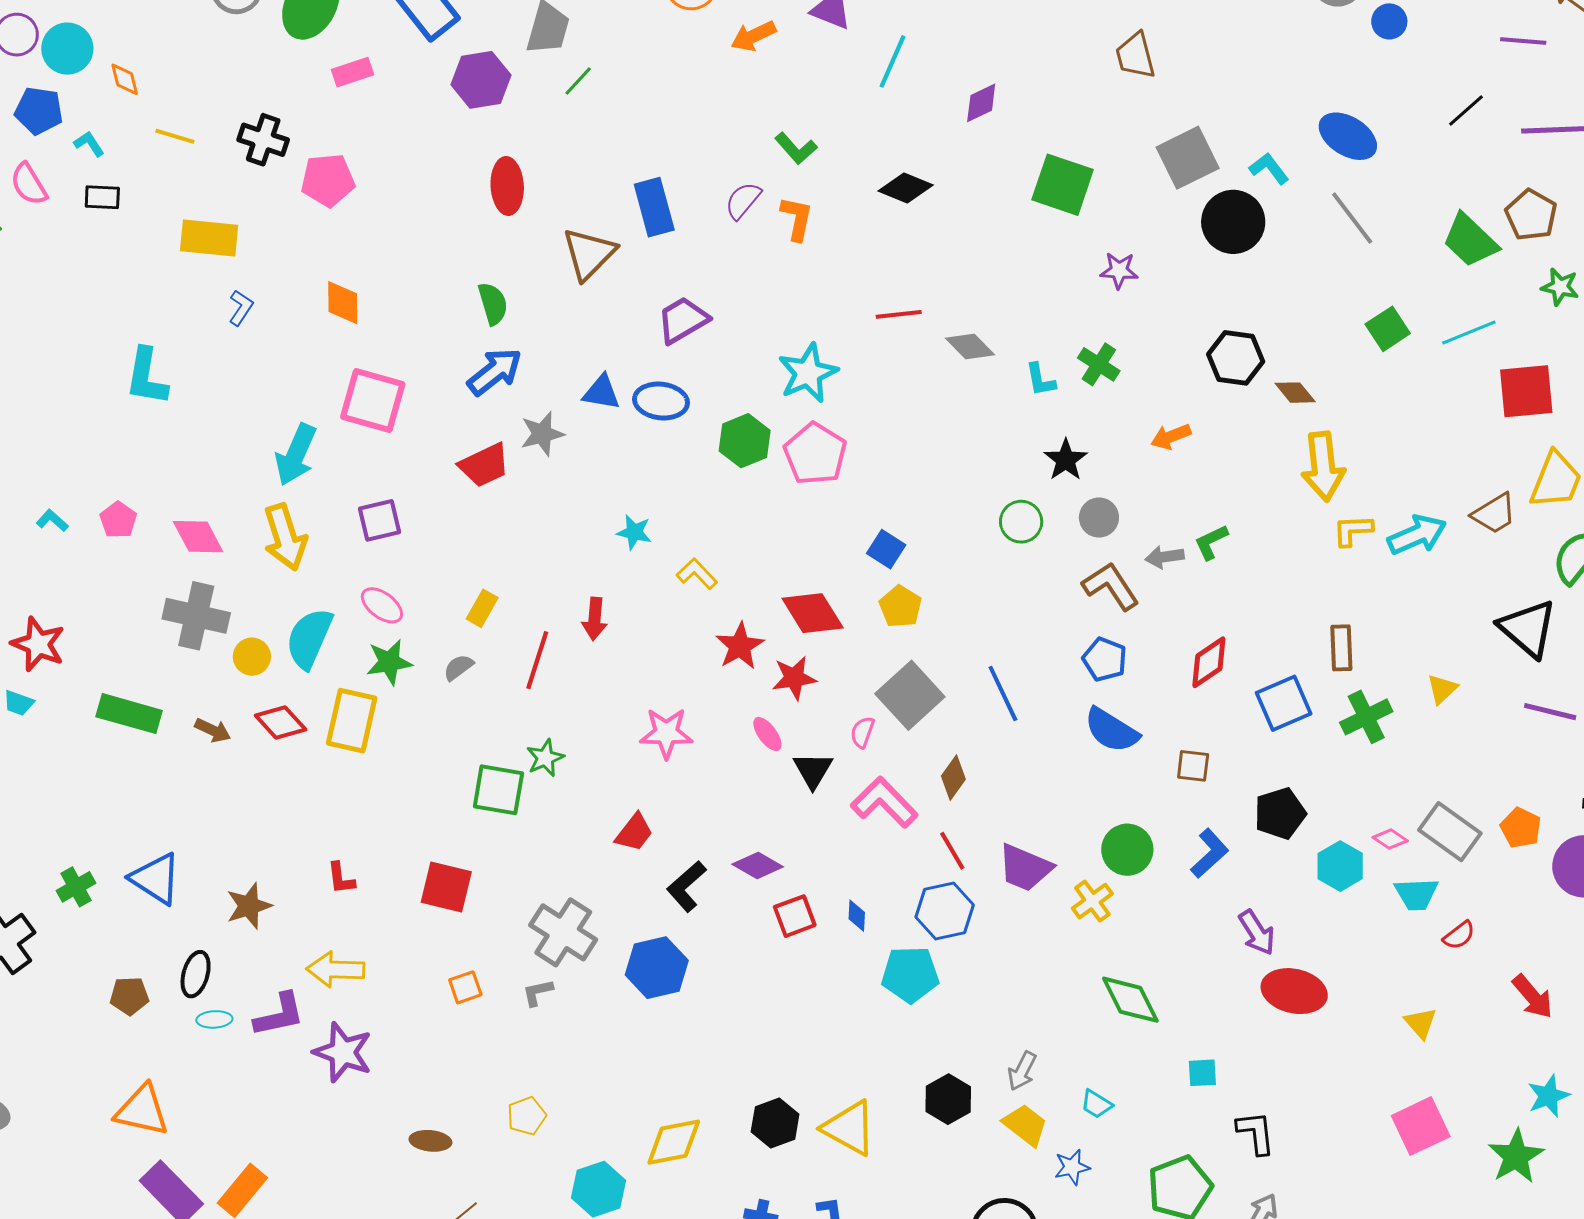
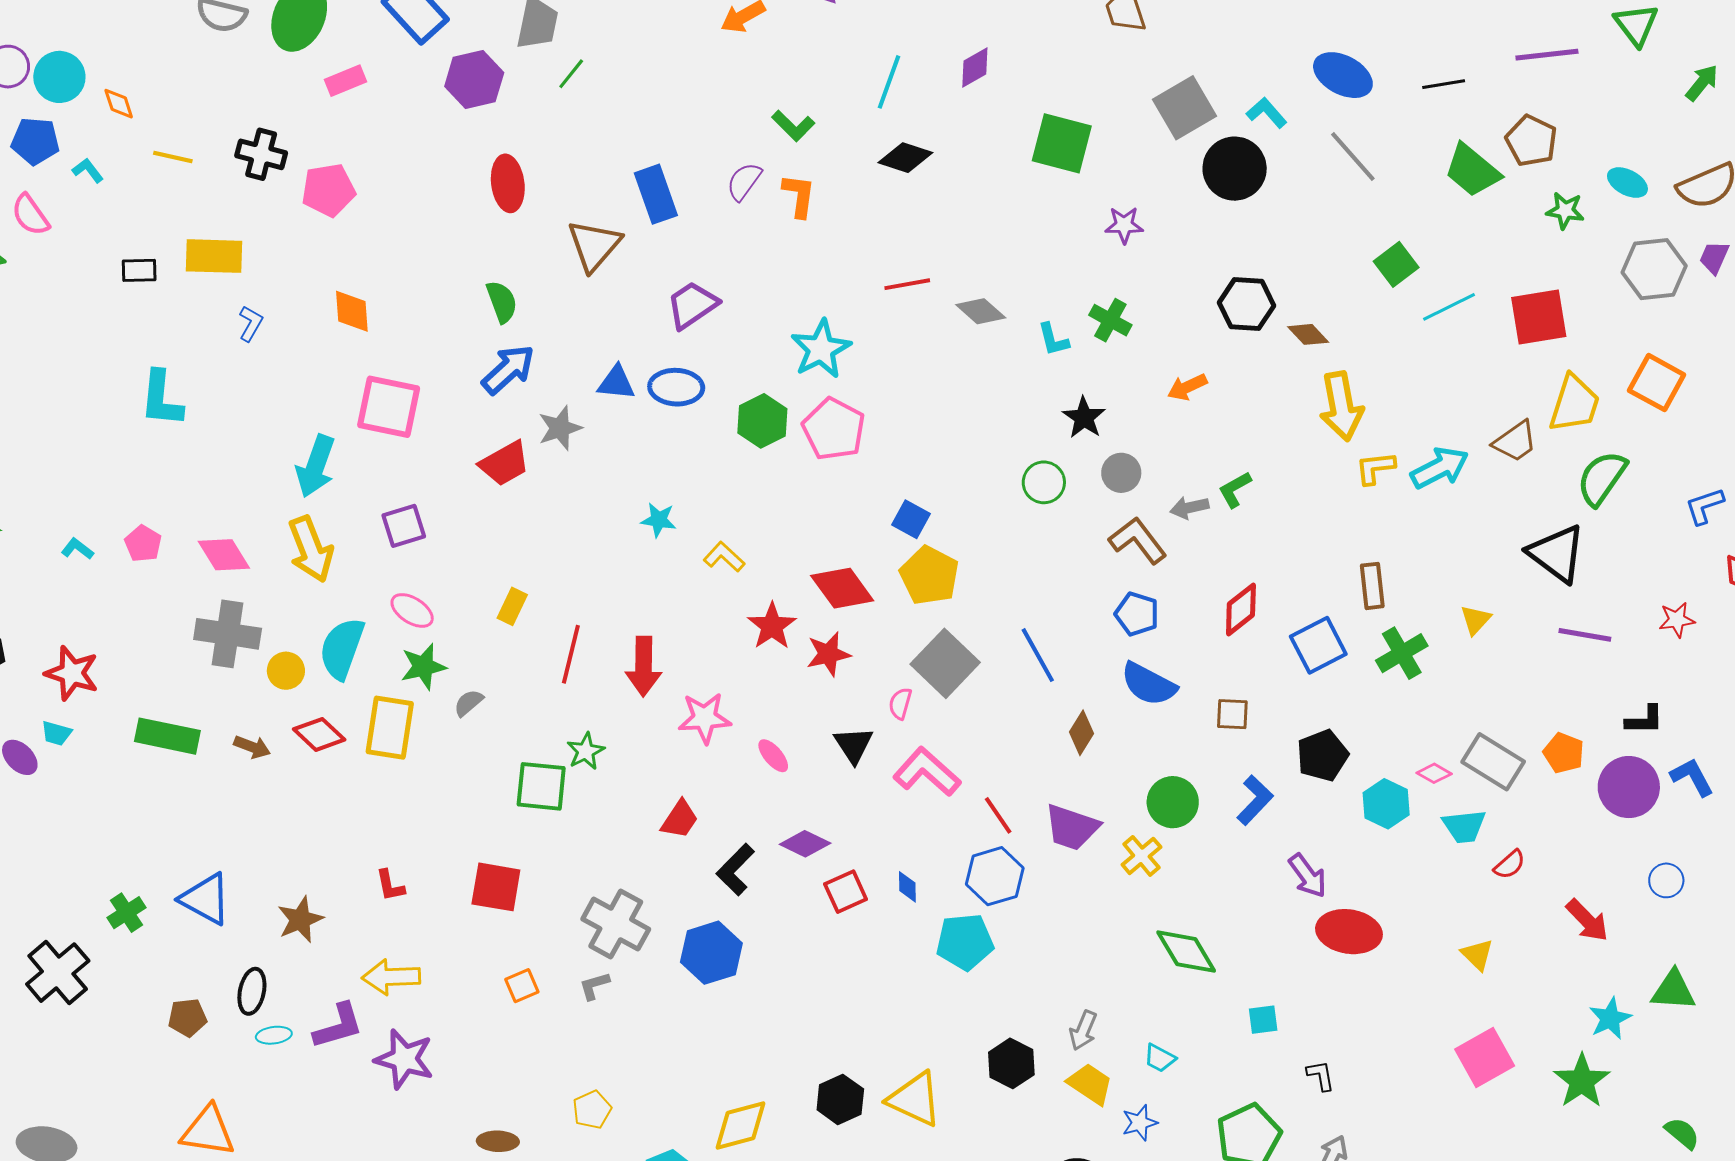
cyan line: (893, 61) -> (889, 82), moved
black line: (1466, 110) -> (1444, 84), moved, turned 36
black rectangle: (102, 197) -> (139, 270), moved
cyan line: (1469, 333) -> (1449, 307), moved
yellow pentagon: (900, 607) -> (929, 575), size x1.4
red arrow: (595, 619) -> (644, 666), moved, size x1.4
gray semicircle: (458, 667) -> (469, 703), moved
pink ellipse: (767, 734) -> (773, 756), moved
brown diamond: (953, 778) -> (1082, 733), moved
black L-shape: (1256, 1133) -> (1321, 1076), size x0.7

